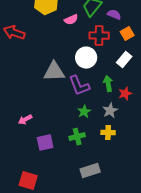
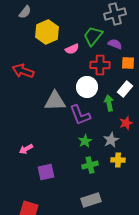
red arrow: (14, 33) -> (23, 71), moved
orange square: (127, 34) -> (128, 63), turned 32
green arrow: (108, 84) -> (109, 103), moved
yellow cross: (108, 133) -> (118, 160), moved
green cross: (77, 137) -> (90, 165), moved

